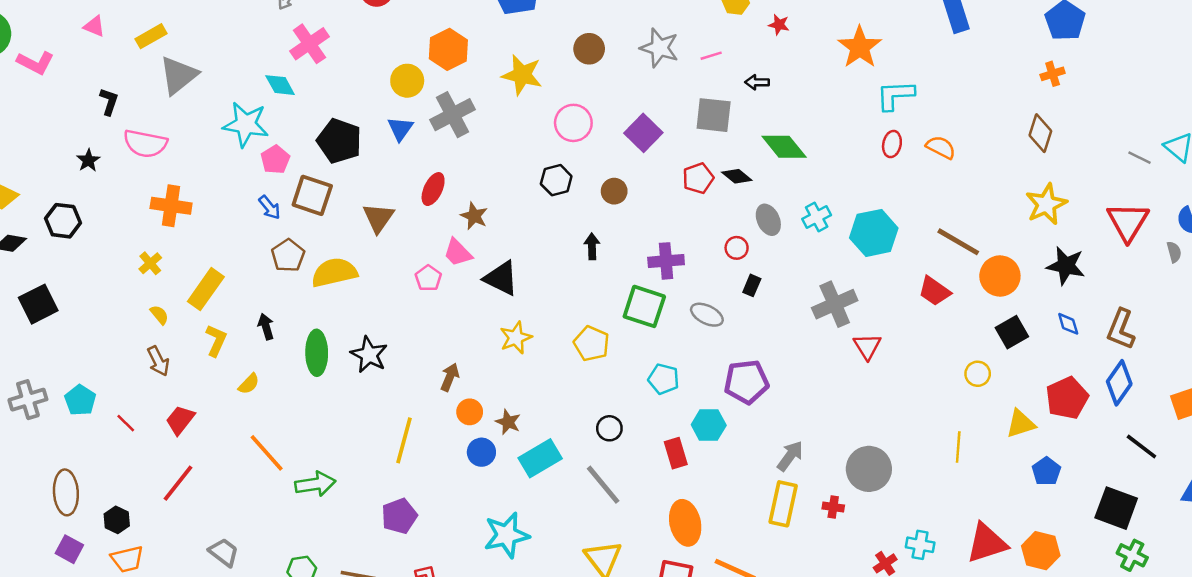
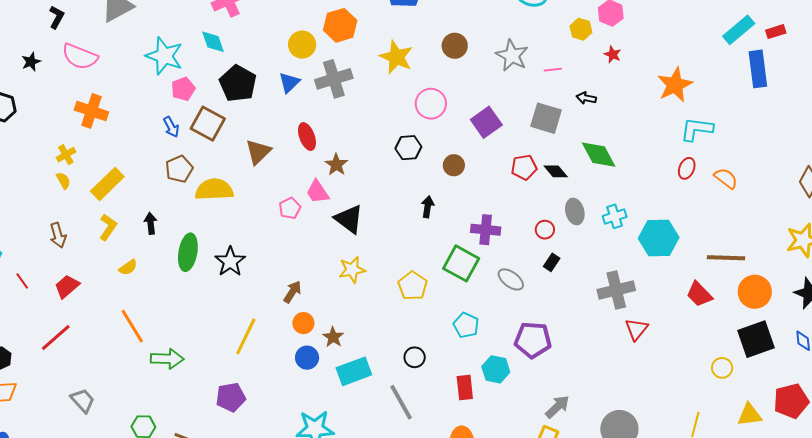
cyan diamond: (280, 85) -> (213, 42), moved
red ellipse: (433, 189) -> (307, 137), turned -56
brown line: (958, 242) -> (726, 258), turned -39
yellow semicircle: (159, 315) -> (63, 181), moved
black square: (1012, 332) -> (756, 339), size x1.4

